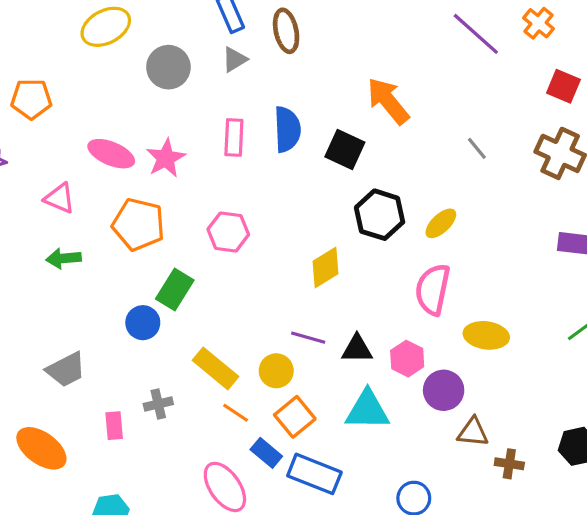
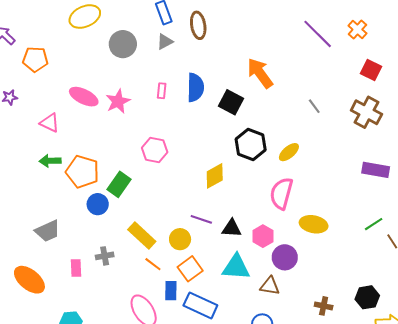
pink rectangle: (234, 138) -> (162, 91), size x0.7
orange pentagon: (138, 224) -> (82, 172), moved
brown triangle: (473, 432) -> (270, 286), moved
blue rectangle: (266, 453) -> (171, 291), turned 48

